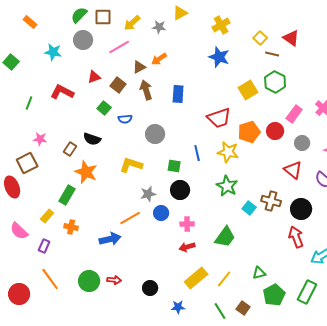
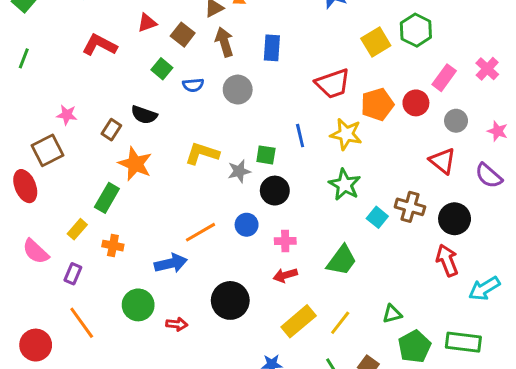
green line: (29, 103) -> (24, 58), moved
gray circle: (155, 134) -> (238, 90), moved
gray star: (148, 194) -> (239, 171), moved
green circle: (89, 281) -> (138, 305), moved
black circle: (150, 288) -> (230, 300), moved, size x1.6
green rectangle: (307, 292) -> (463, 342), turned 70

